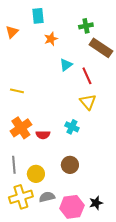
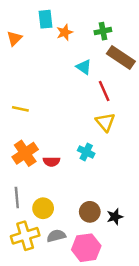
orange star: (51, 39) -> (65, 32), moved
cyan triangle: (66, 65) -> (84, 67), moved, turned -48
brown circle: (70, 165) -> (90, 212), moved
black star: (96, 203) -> (115, 217), moved

